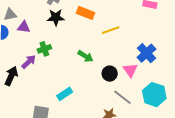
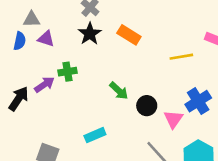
black star: (56, 17) -> (90, 34), turned 30
yellow line: (111, 30) -> (181, 57), moved
black circle: (110, 74) -> (147, 106), moved
cyan rectangle: (65, 94) -> (95, 135), moved

